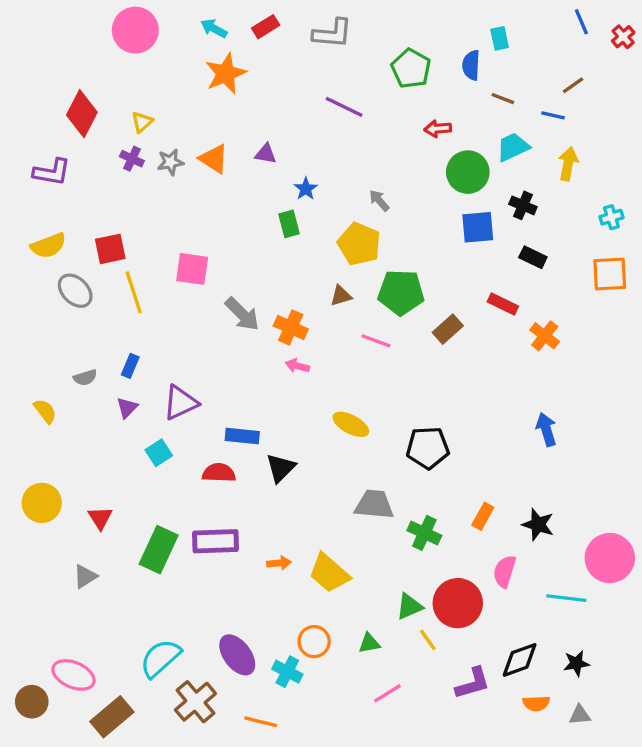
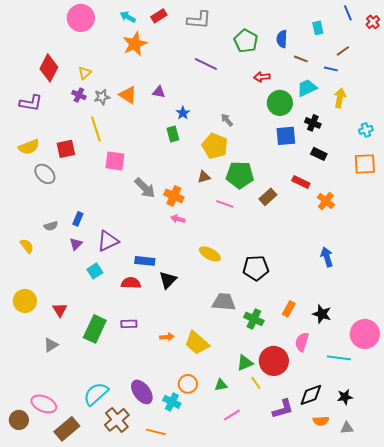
cyan rectangle: (500, 38) -> (318, 28), moved
yellow line: (134, 292) -> (96, 129), moved
purple rectangle: (216, 541) -> (129, 324), size x0.6

